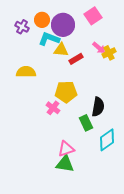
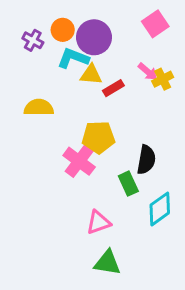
pink square: (93, 16) -> (155, 24), moved
pink cross: (53, 108) -> (79, 161), size x1.5
green triangle: (65, 164) -> (107, 263), moved

